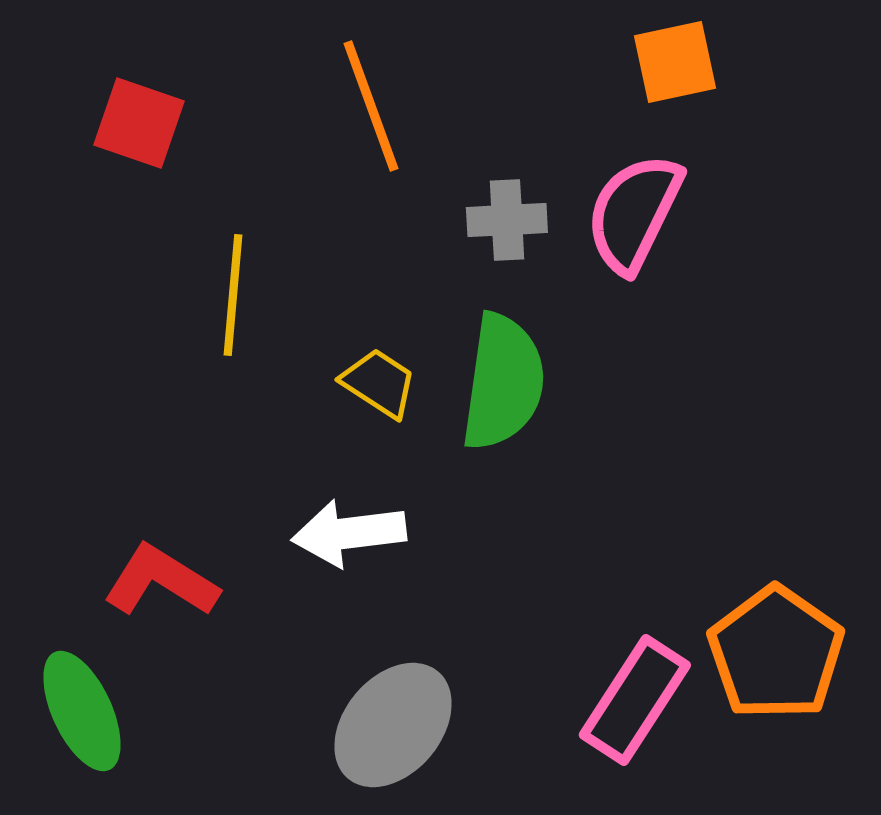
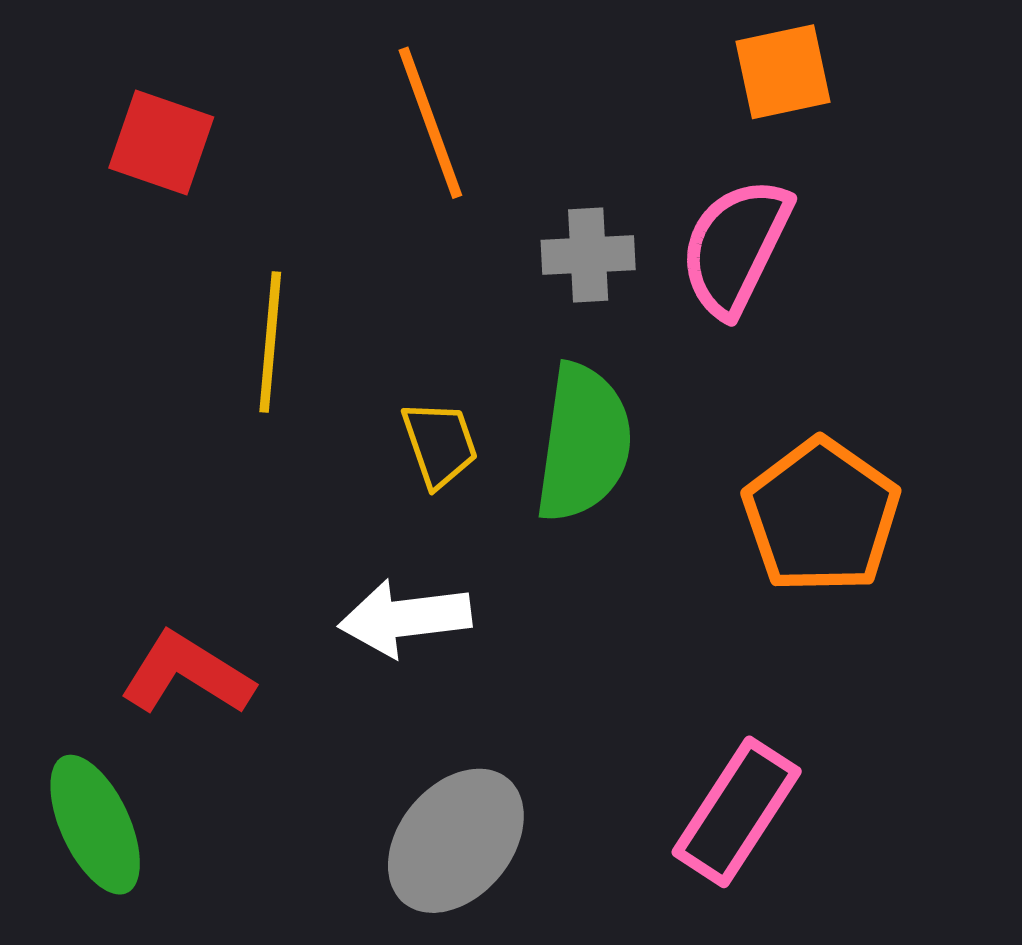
yellow trapezoid: (379, 383) -> (440, 444), turned 38
orange pentagon: (776, 653) -> (821, 516), moved

